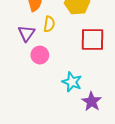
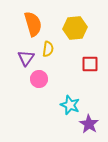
red square: (93, 40) -> (90, 64), size x0.7

